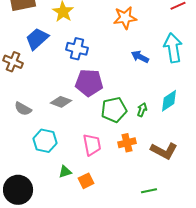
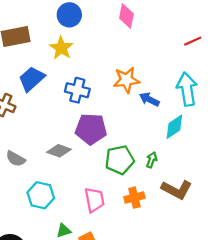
orange star: (125, 18) -> (126, 80), moved
cyan diamond: (169, 101) -> (174, 127), moved
brown L-shape: (164, 151) -> (177, 190), moved

